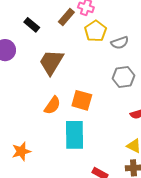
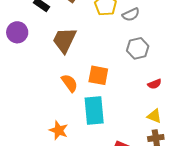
orange semicircle: (52, 105) -> (69, 83), turned -66
orange star: (21, 151) -> (59, 130), moved, turned -30

